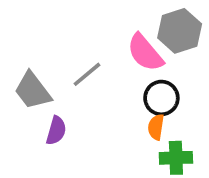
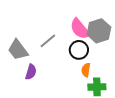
gray hexagon: (180, 31) -> (99, 31), moved
black circle: (161, 98) -> (79, 50), moved

